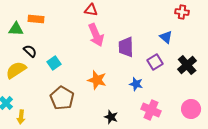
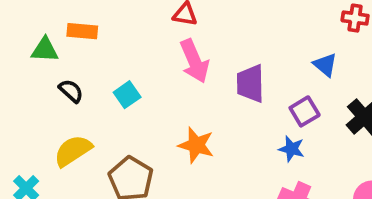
cyan square: (54, 63) -> (127, 95), moved
yellow semicircle: (16, 70) -> (73, 151), moved
blue star: (136, 84) -> (292, 149), moved

